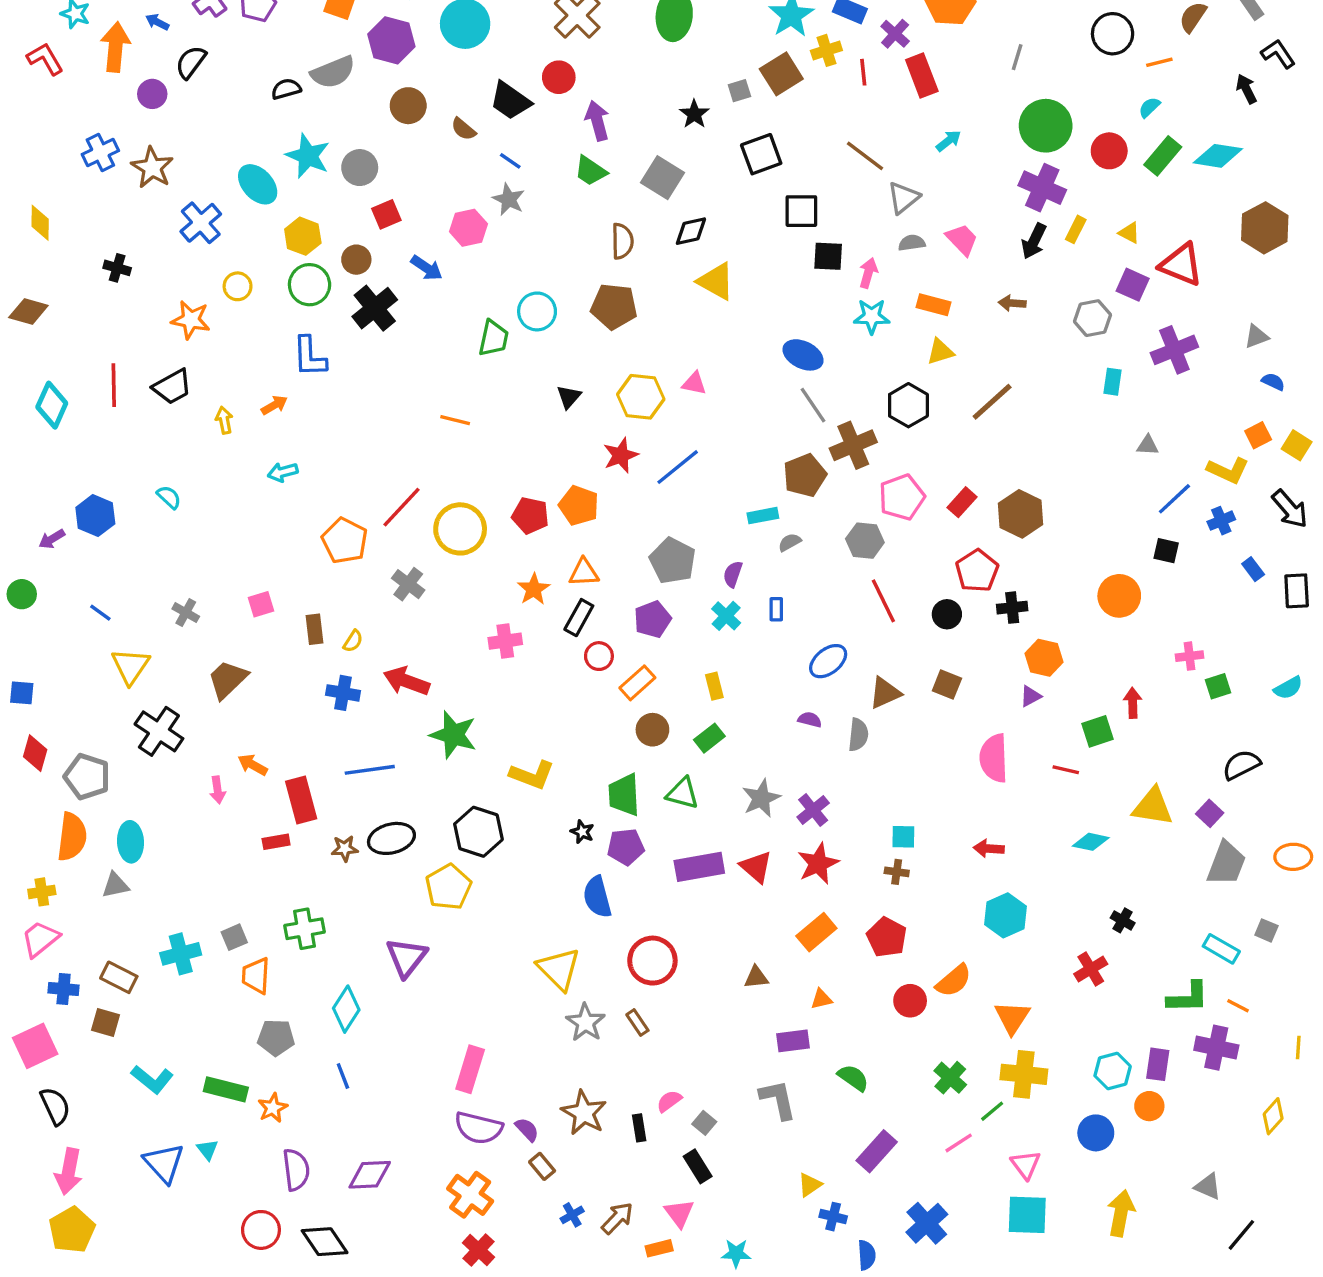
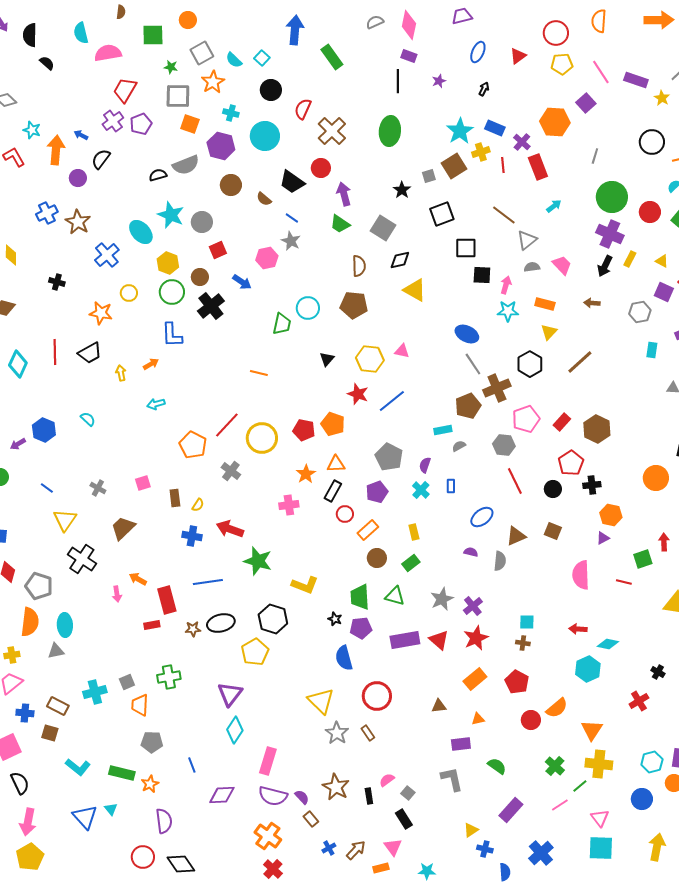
yellow triangle: (940, 352) -> (549, 332), turned -30
red star: (621, 455) -> (358, 394), turned -30
cyan diamond: (1091, 842) -> (608, 644), moved
cyan diamond: (346, 1009) -> (235, 730), moved
purple diamond: (370, 1175) -> (222, 795), moved

